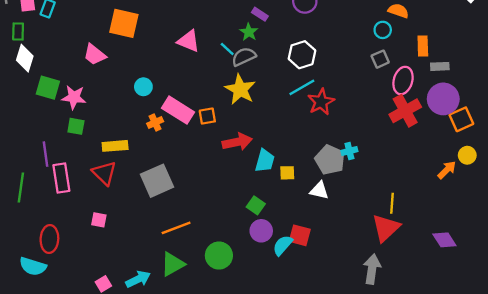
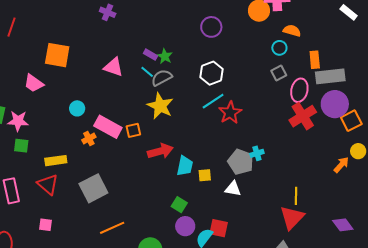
purple rectangle: (260, 14) -> (151, 55), moved
gray rectangle: (440, 66) -> (330, 76), size x1.8

